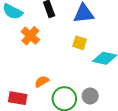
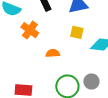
orange semicircle: (42, 82) -> (53, 53), moved, turned 32

